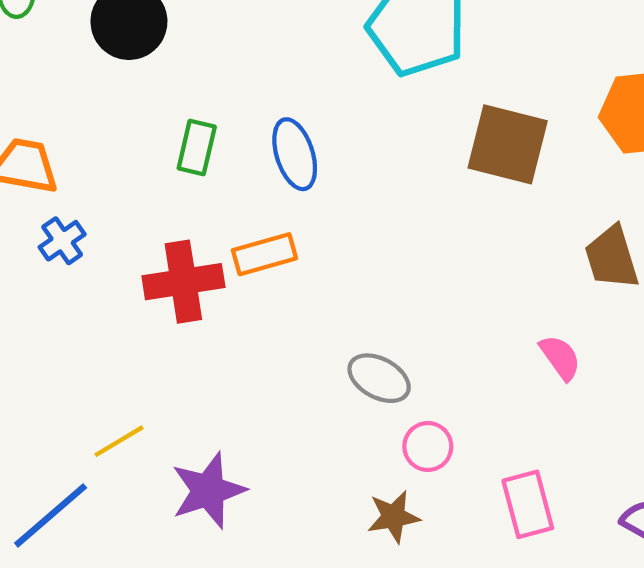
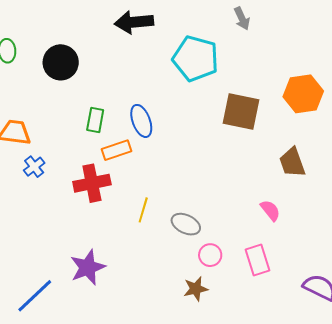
orange rectangle: (264, 254) -> (117, 150), moved
yellow line: (119, 441) -> (143, 210), moved, turned -40
purple star: (208, 490) -> (88, 267), moved
pink rectangle: (528, 504) -> (257, 260), moved

